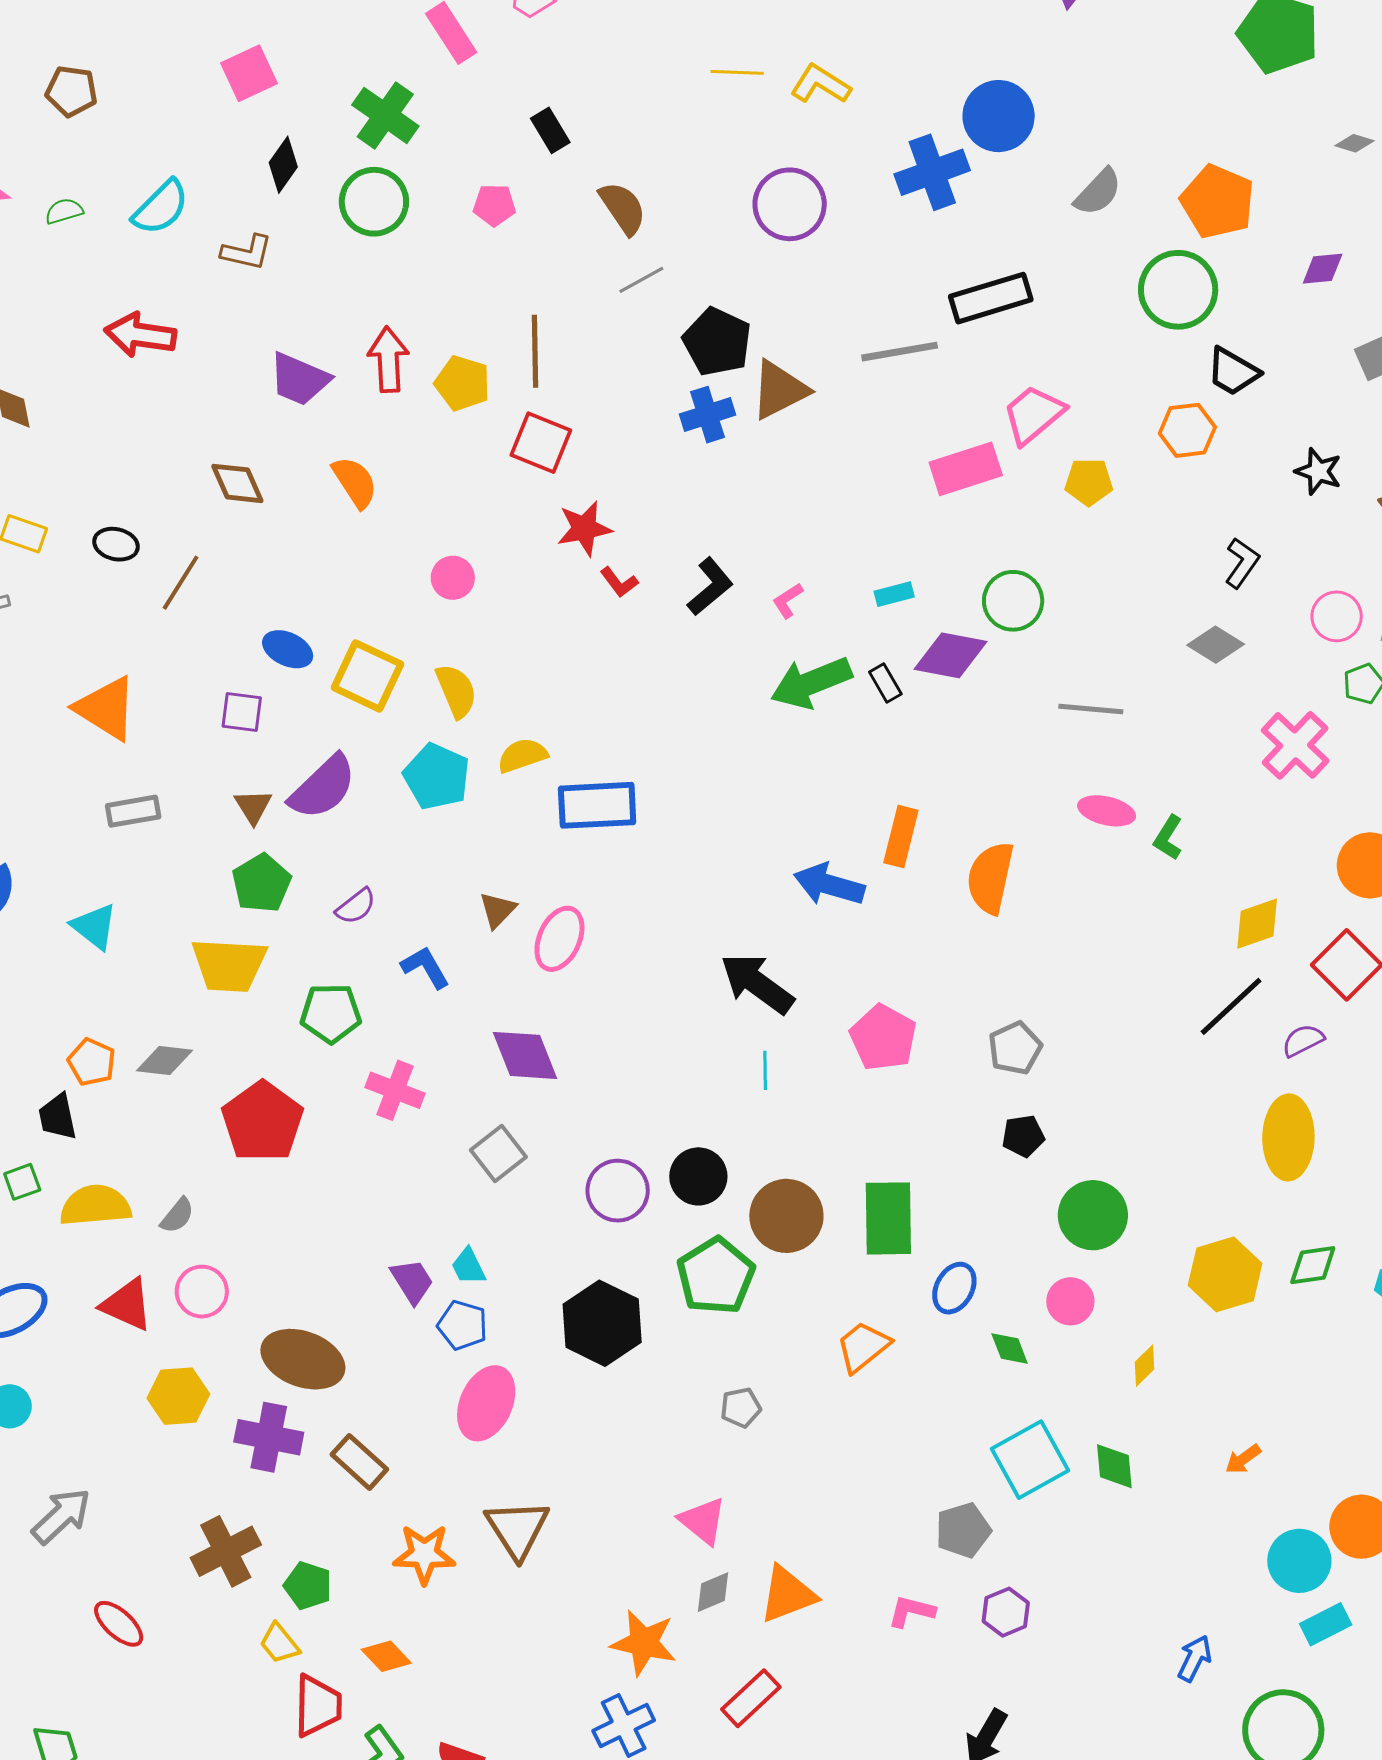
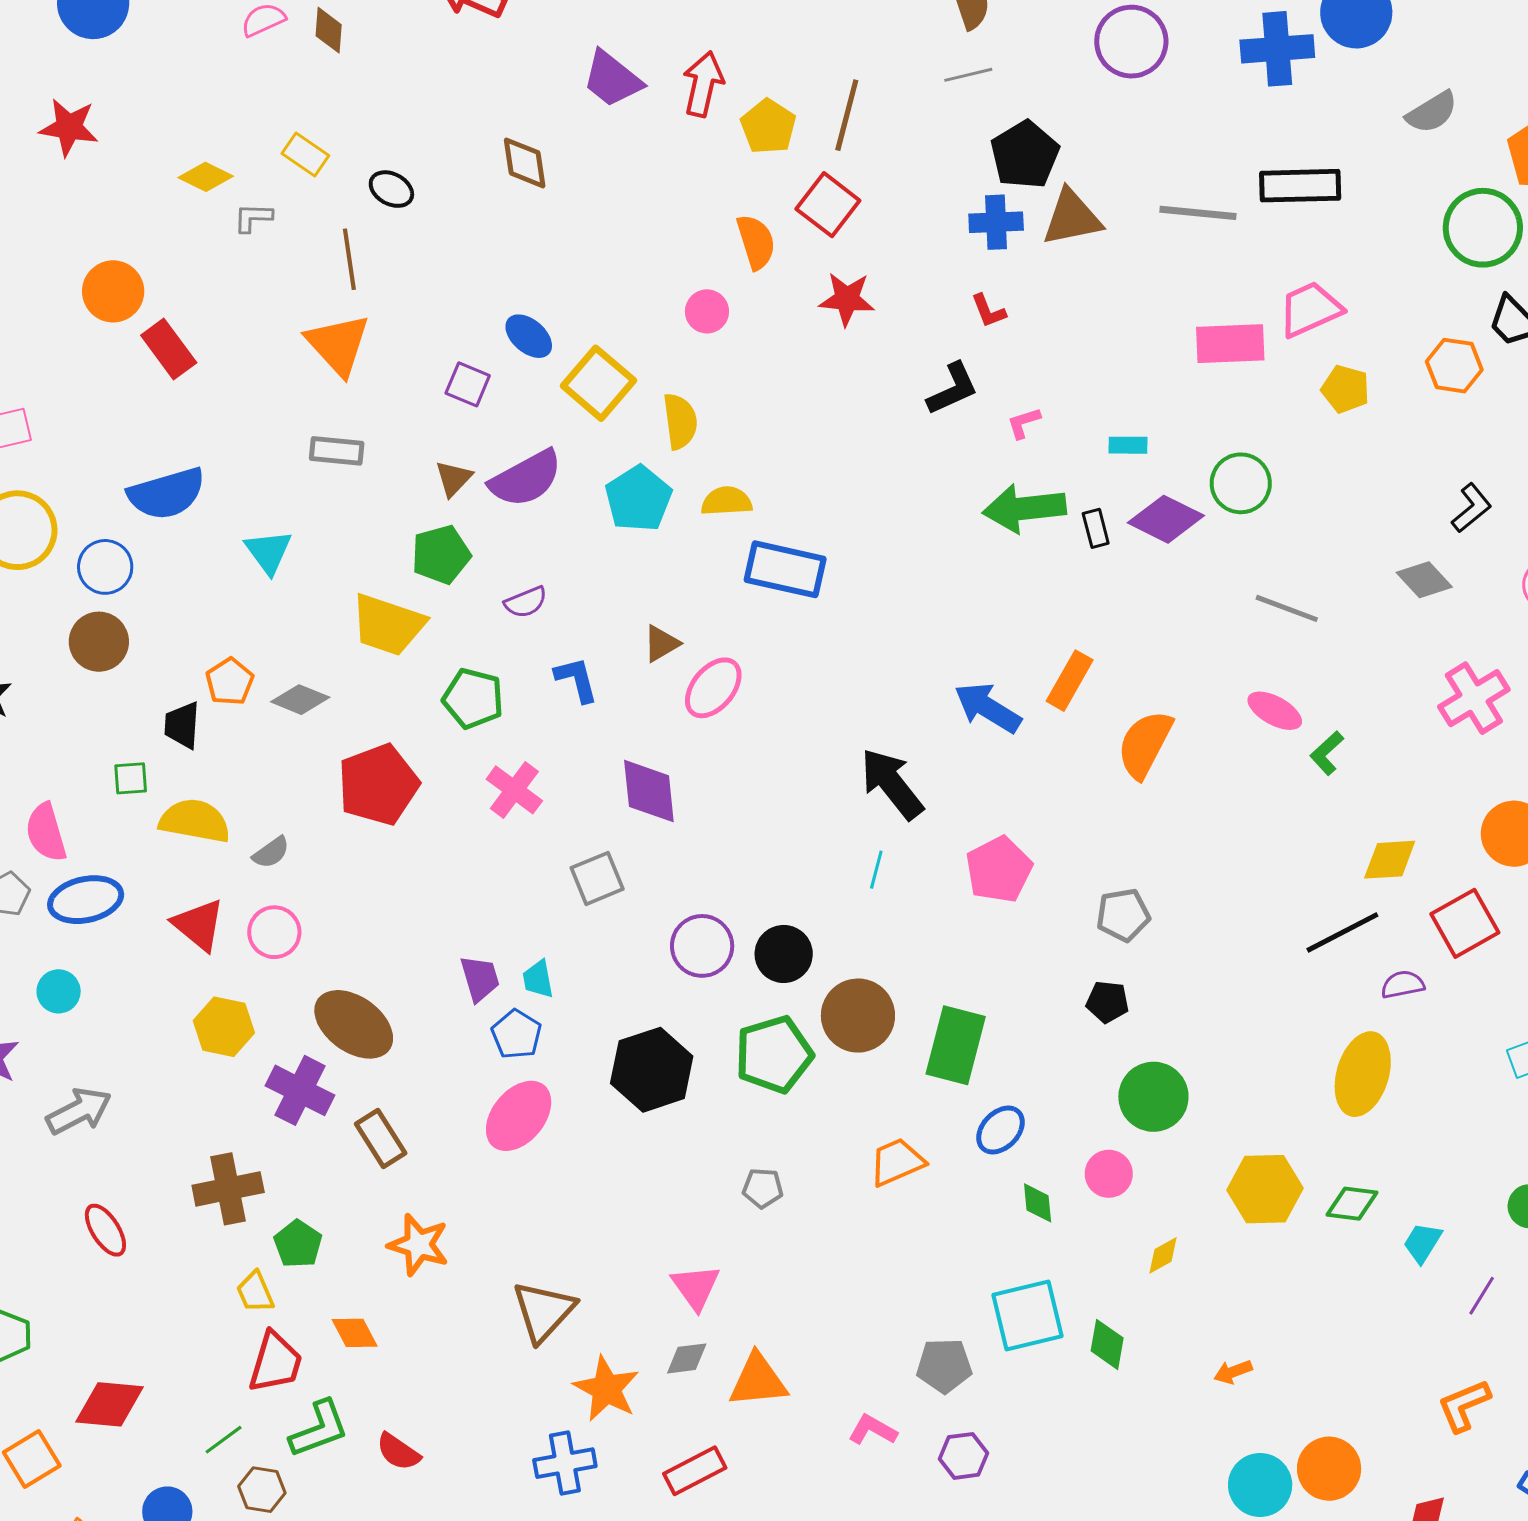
orange semicircle: (355, 482) -> (756, 242), moved
red L-shape: (619, 582) -> (988, 311), moved
brown line: (181, 583) -> (349, 259), moved, turned -56
brown triangle: (517, 1529) -> (544, 1311), moved

